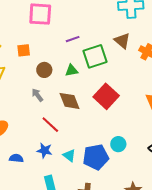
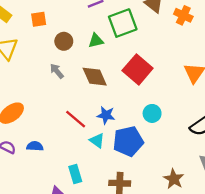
red line: (50, 125) -> (76, 119), moved
cyan circle: (118, 144) -> (152, 113), moved
blue star: (45, 151) -> (106, 115), moved

